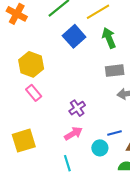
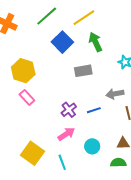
gray rectangle: (115, 71) -> (83, 71), moved
blue line: (114, 133) -> (94, 110), moved
yellow square: (24, 141) -> (33, 153), moved, turned -35

